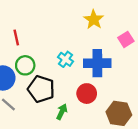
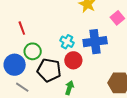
red circle: (87, 94) -> (73, 60), moved

